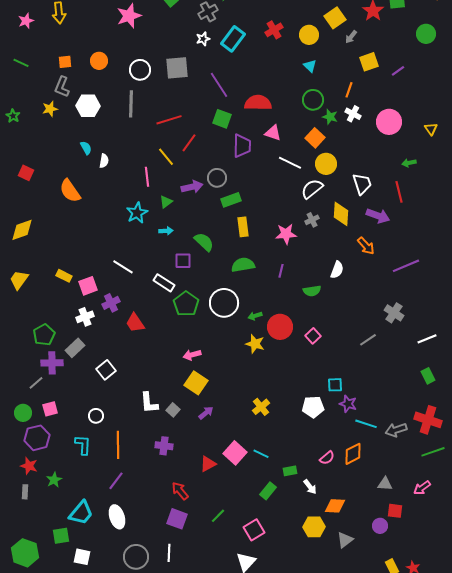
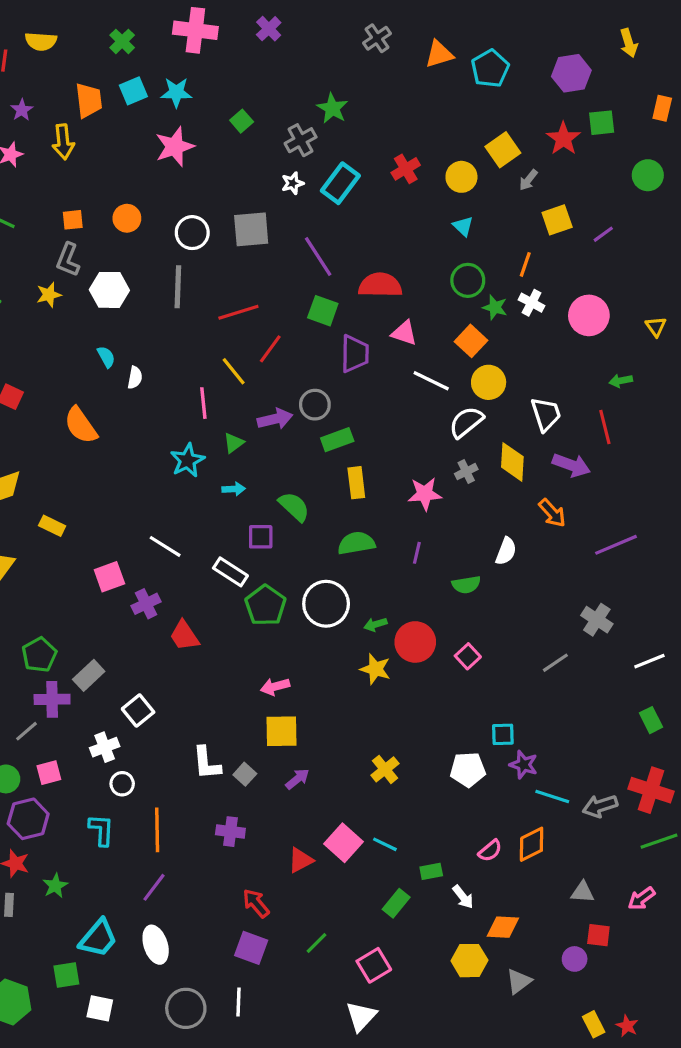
yellow rectangle: (64, 276) -> (52, 526), moved
white cross: (85, 317) -> (105, 747), moved
yellow square: (196, 383) -> (281, 731), turned -35

